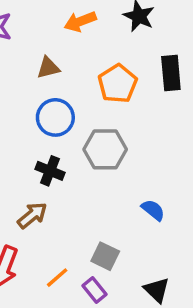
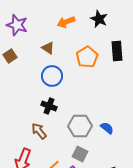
brown triangle: (48, 68) -> (48, 48), turned 48
gray hexagon: (105, 149) -> (80, 126), moved
brown arrow: (32, 215) -> (39, 131), turned -90

